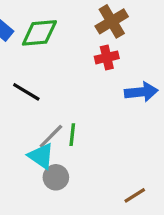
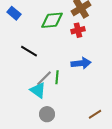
green diamond: (39, 33) -> (52, 20), moved
blue arrow: (141, 92) -> (81, 63), moved
gray circle: (56, 177) -> (47, 114), moved

